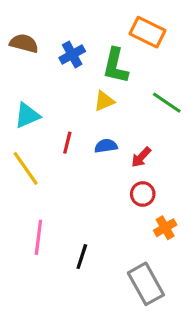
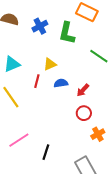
yellow triangle: (104, 101) -> (50, 64), moved
pink line: (38, 237) -> (19, 140), turned 50

